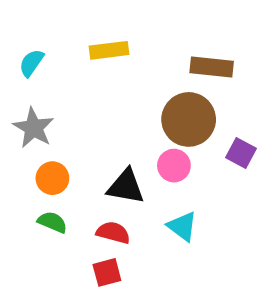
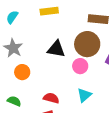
black triangle: (126, 187) -> (56, 49), moved
green semicircle: (52, 222) -> (14, 101), moved
cyan triangle: (182, 226) -> (84, 95), turned 42

